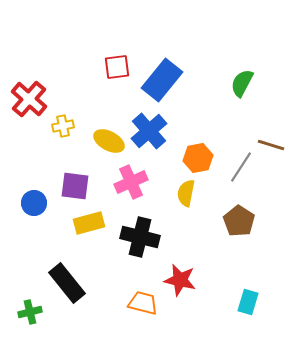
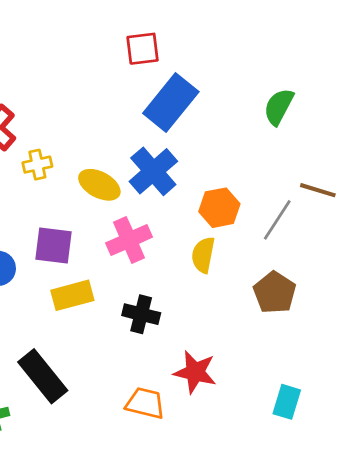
red square: (117, 67) -> (143, 49), moved
black cross: (140, 237) -> (141, 314), size x0.7

